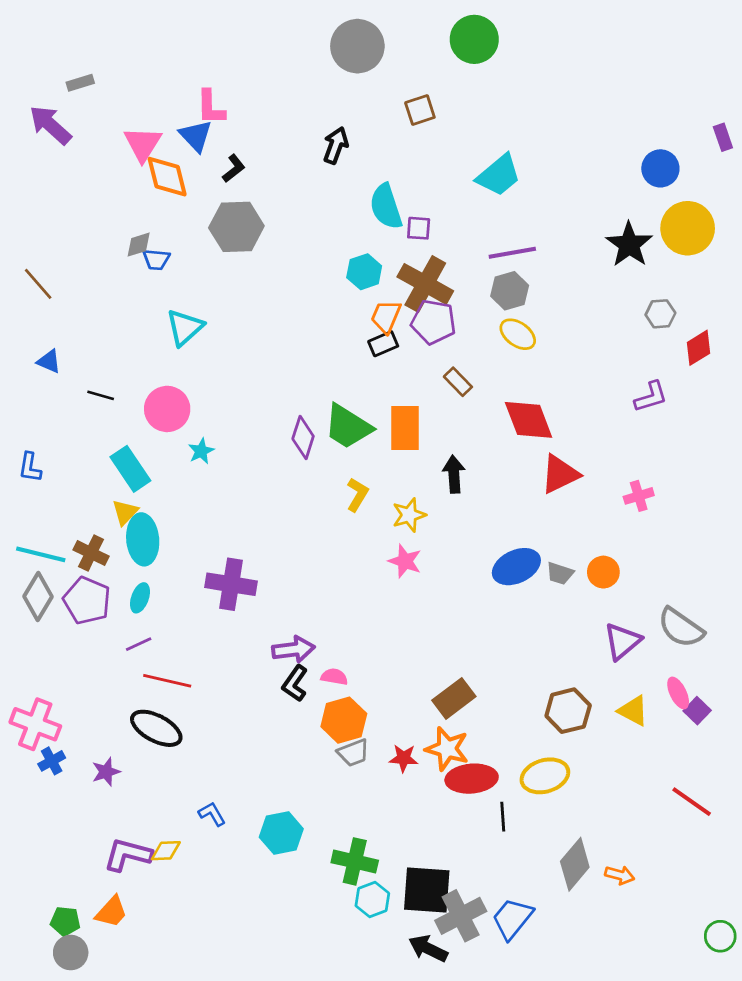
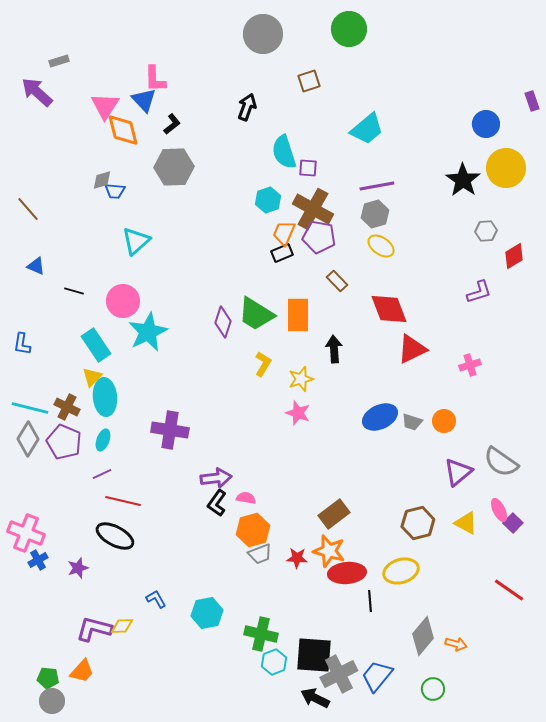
cyan star: (201, 451) -> (148, 332), size x2.0
green circle: (720, 936) -> (433, 689), moved

